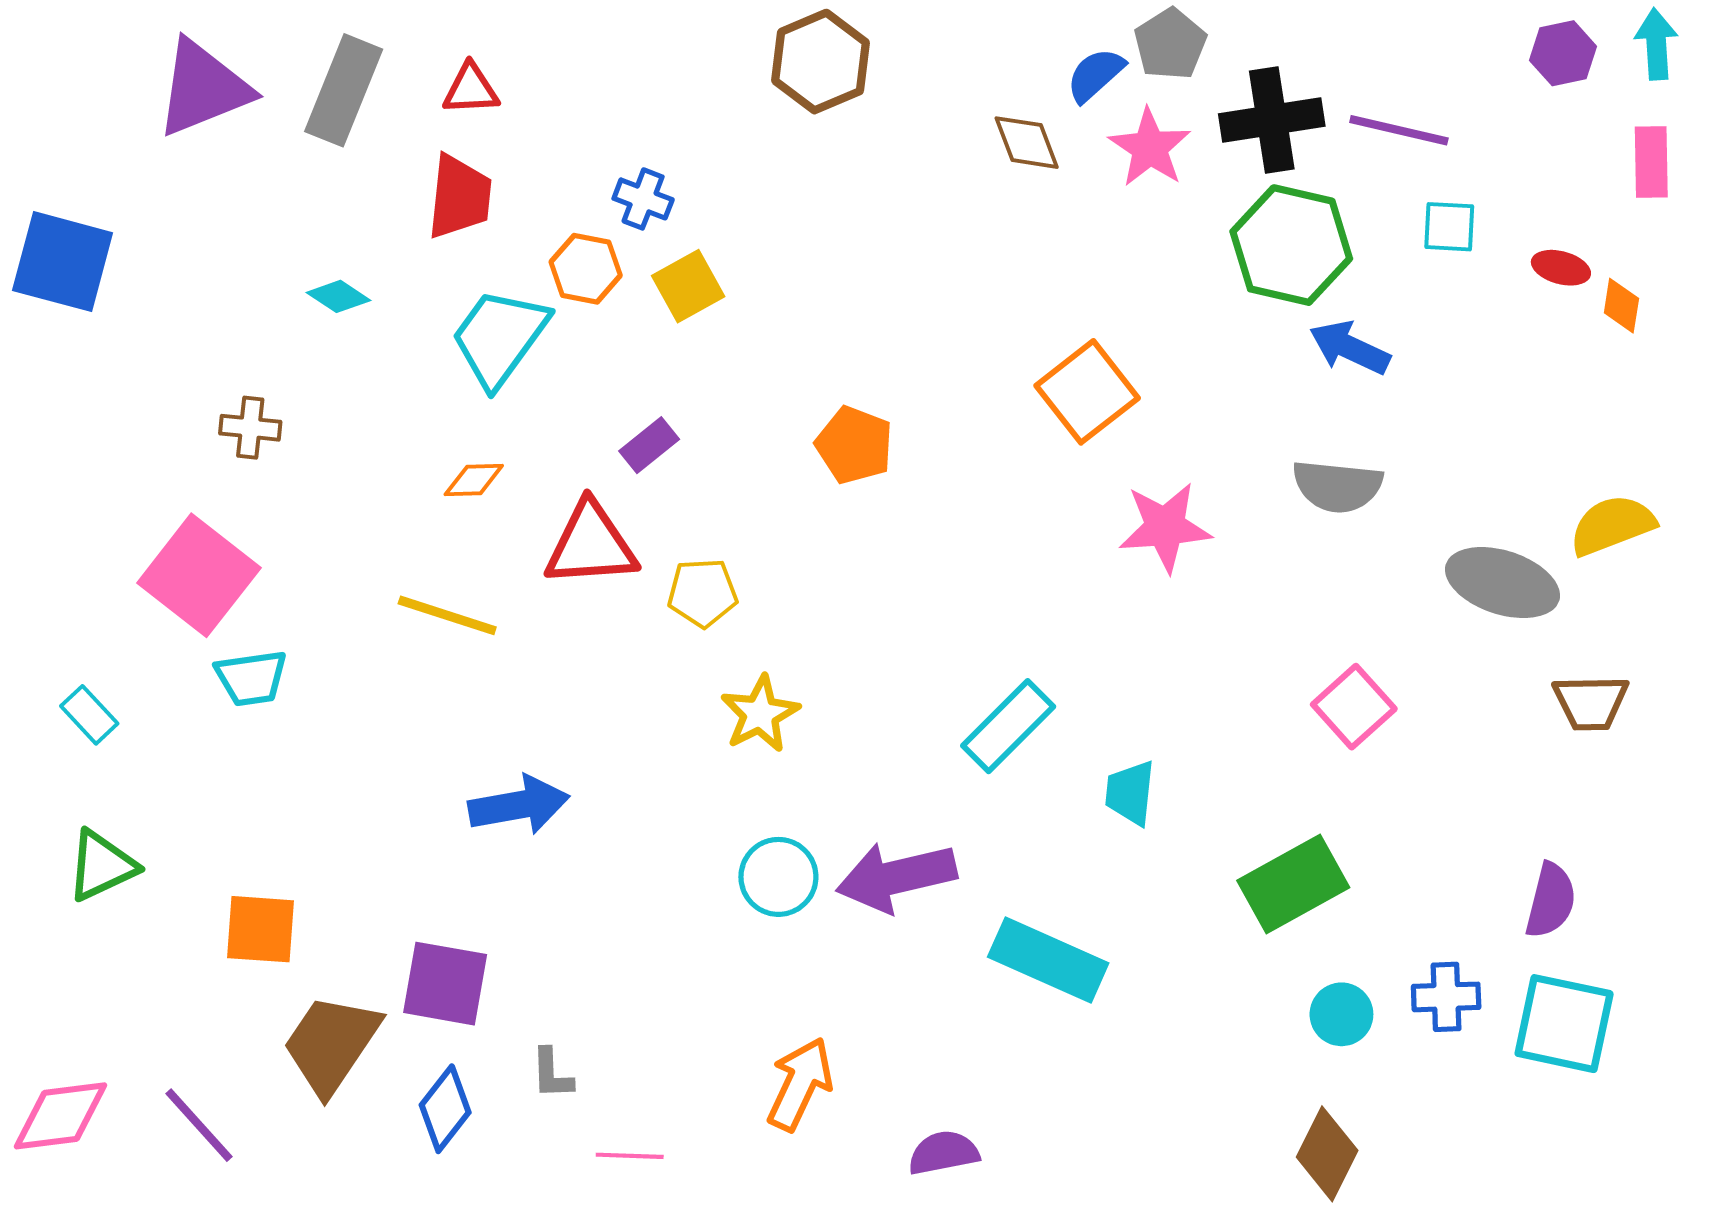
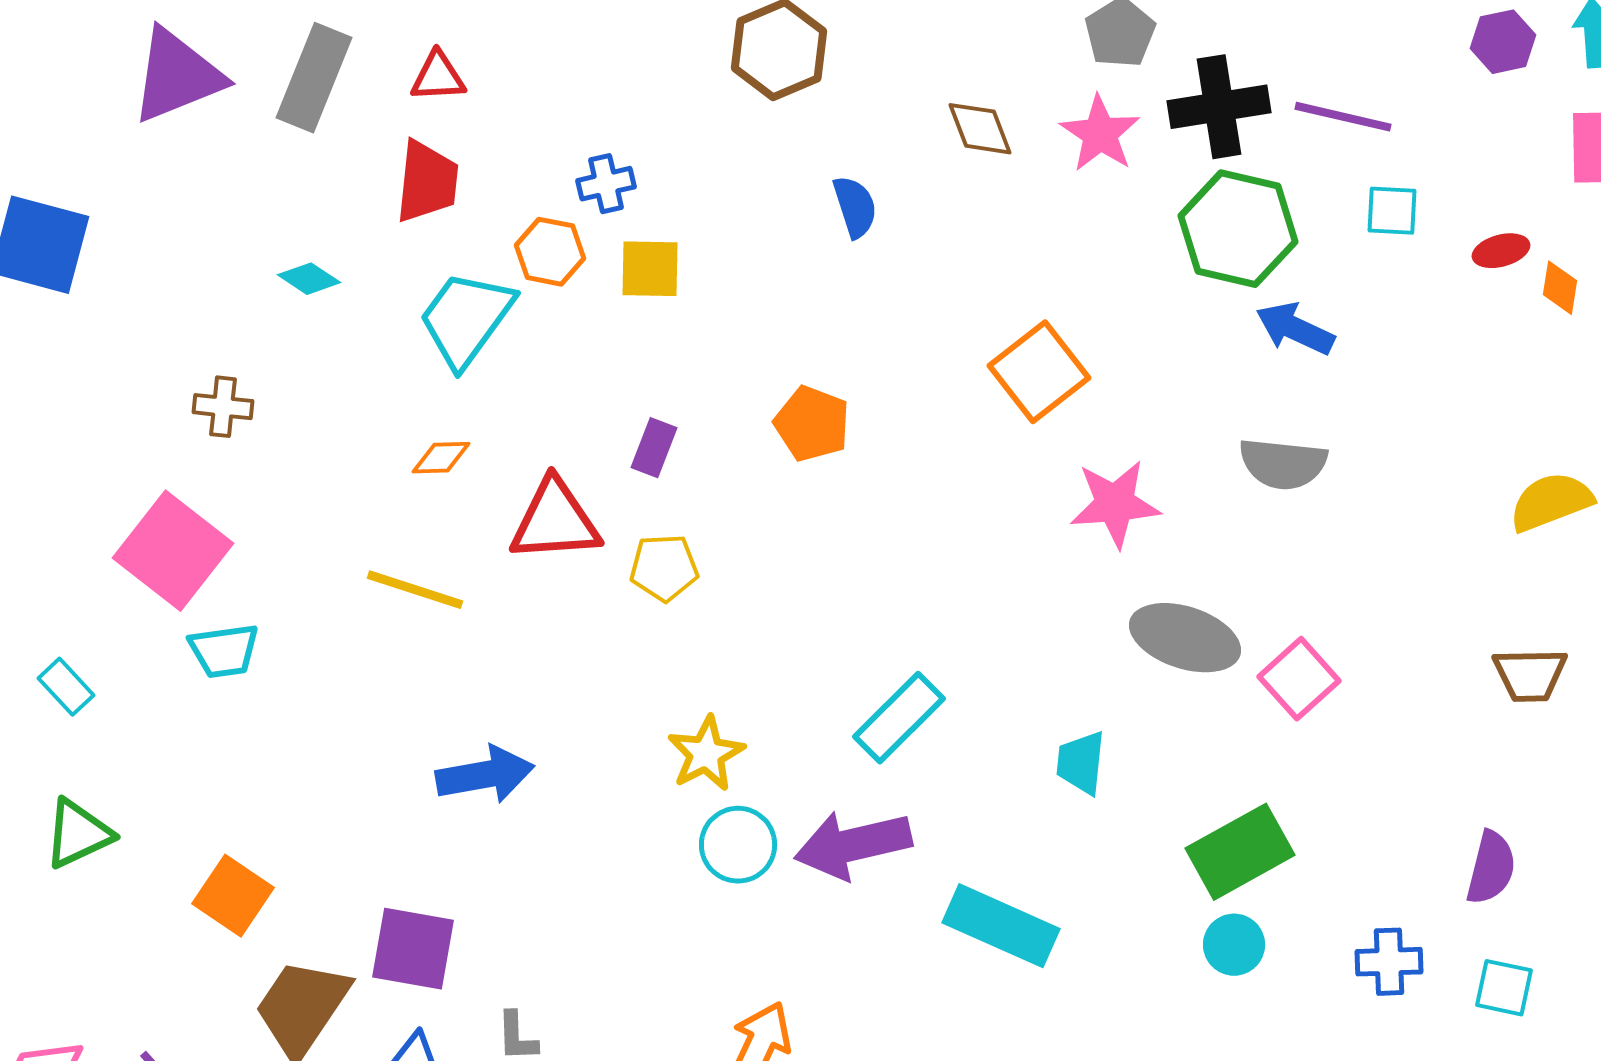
blue semicircle: (1095, 75) -> (855, 207), moved, turned 114
blue cross: (643, 199) -> (606, 184), turned -34
red ellipse: (1561, 268) -> (1501, 251), turned -30
yellow square: (688, 286) -> (650, 269), turned 30
purple rectangle: (649, 445) -> (654, 448), moved, turned -30
gray ellipse: (1502, 583) -> (1185, 638), moved
yellow star: (760, 714) -> (706, 754), moved
cyan rectangle: (1008, 726) -> (899, 718), moved
orange square: (260, 929) -> (233, 896), turned 30
cyan circle: (1341, 1014) -> (1234, 945), moved
cyan square: (1564, 1024) -> (1504, 988), size x0.6

